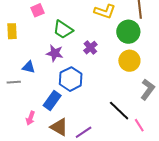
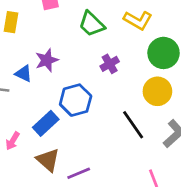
green trapezoid: (63, 29) -> (92, 24), moved
purple star: (55, 53) -> (47, 60), moved, turned 30
black line: (119, 111) -> (133, 125), moved

